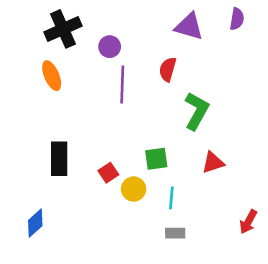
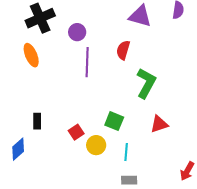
black rectangle: (59, 159) -> (37, 121), size x0.6
green square: (156, 159) -> (114, 121), turned 30
blue diamond: (35, 223) -> (18, 149), moved

